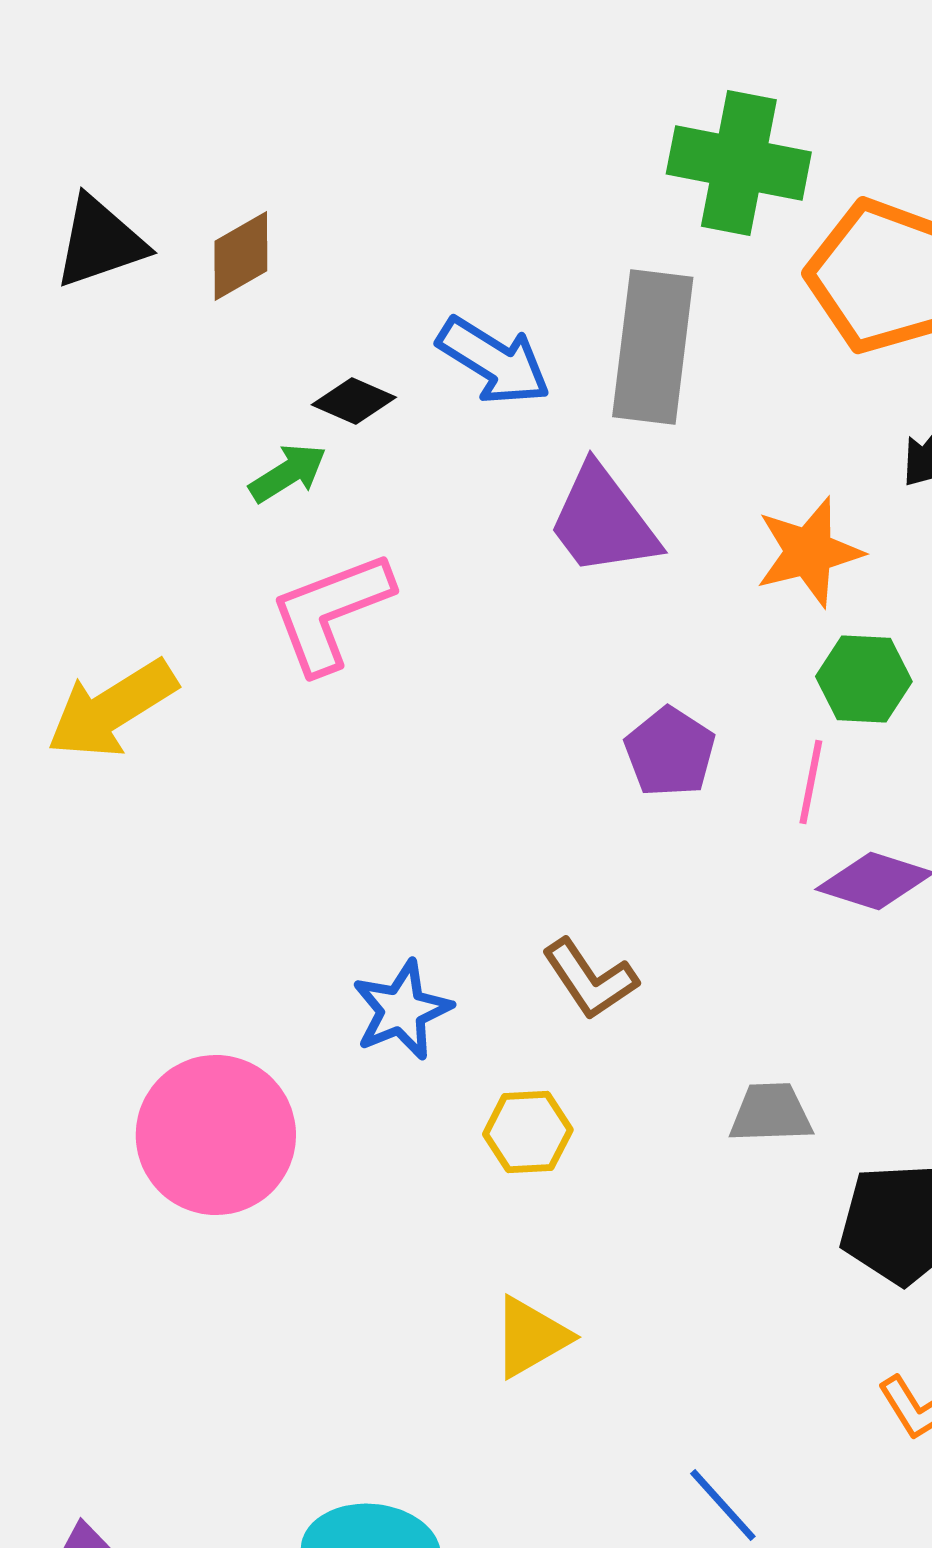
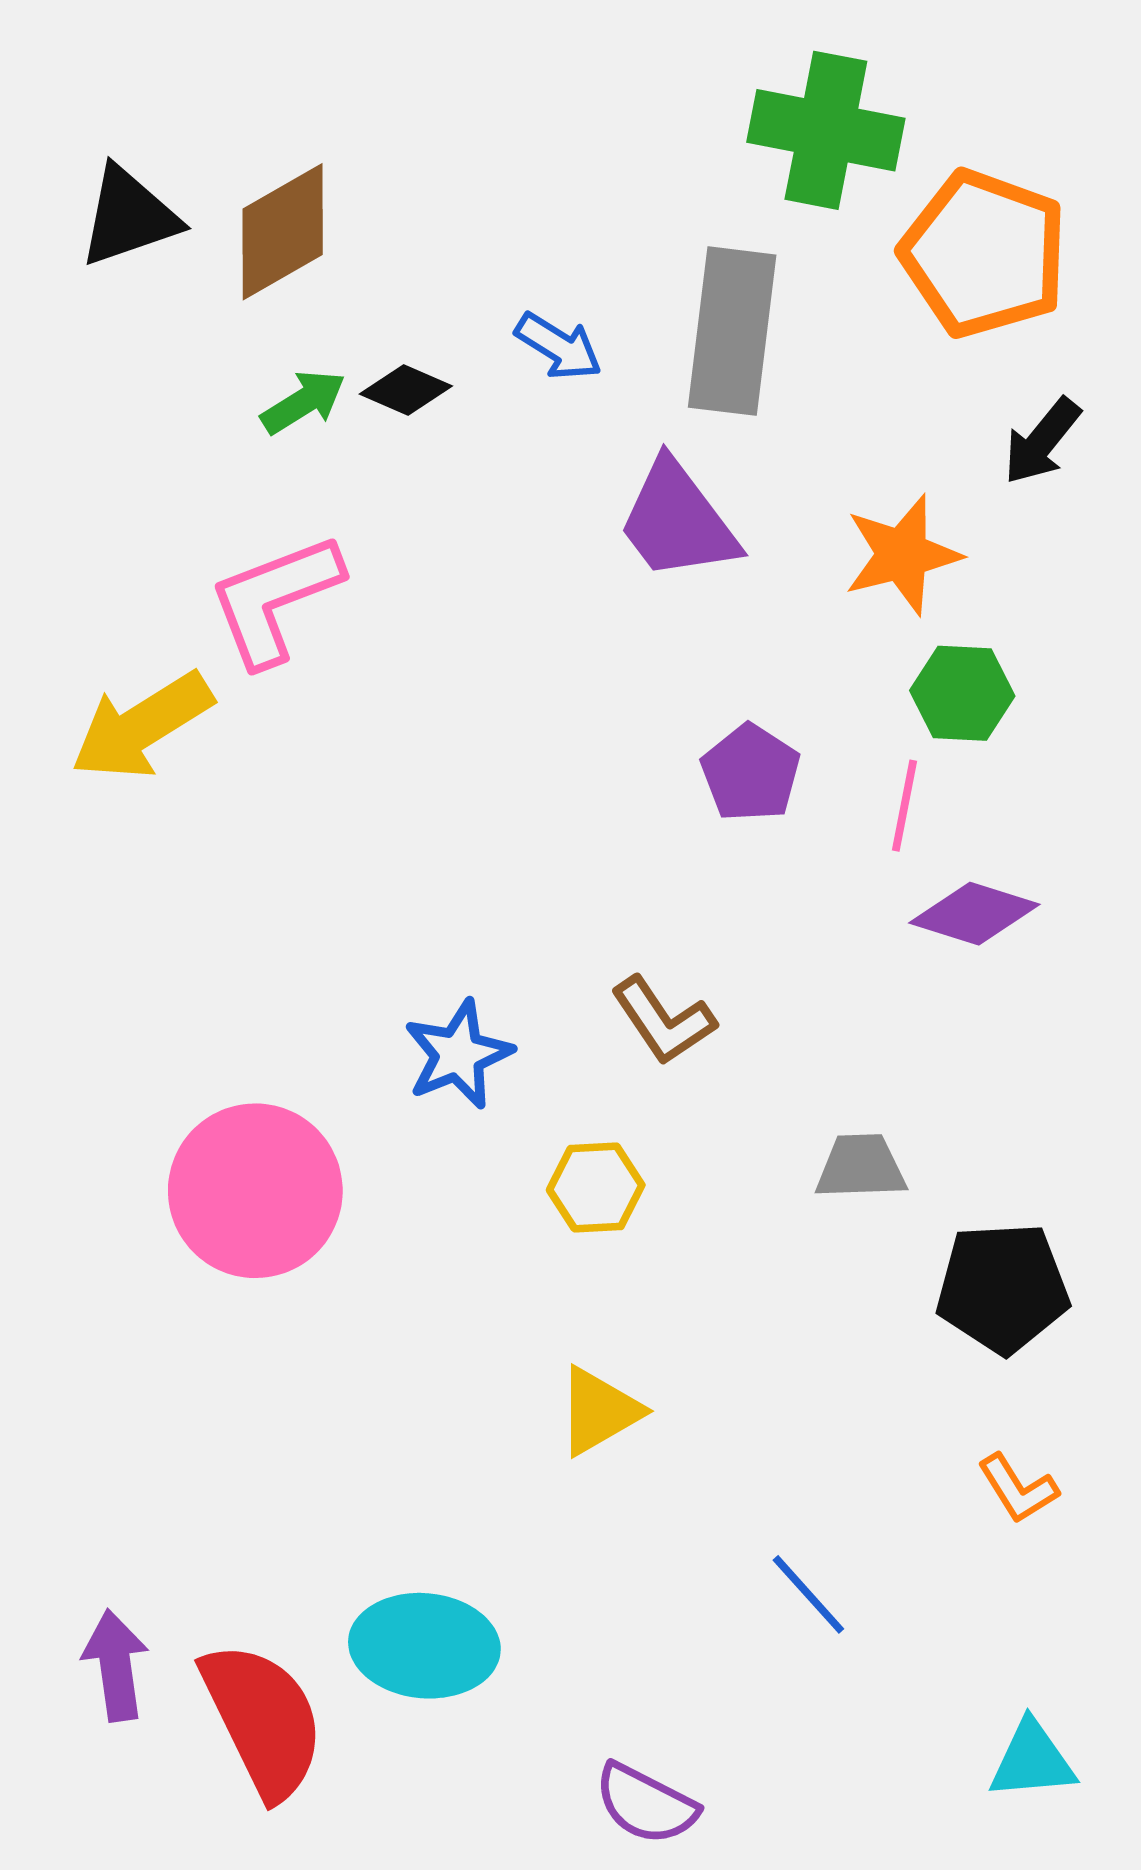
brown diamond: (241, 256) -> (283, 232), size x1.4
blue arrow: (494, 361) -> (559, 346), size x0.7
green arrow: (288, 473) -> (303, 402), moved
pink L-shape: (331, 612) -> (275, 599), moved

